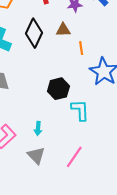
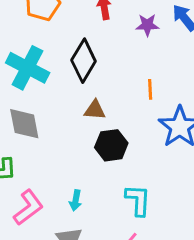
brown triangle: (63, 30) -> (95, 110), moved
cyan L-shape: (80, 110) -> (138, 200), moved

